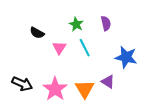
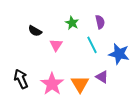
cyan line: (85, 48) -> (92, 45), moved
black arrow: (22, 84) -> (21, 79), turned -138

